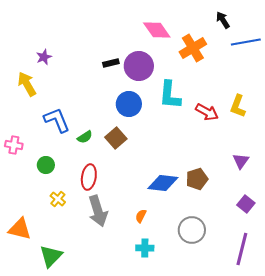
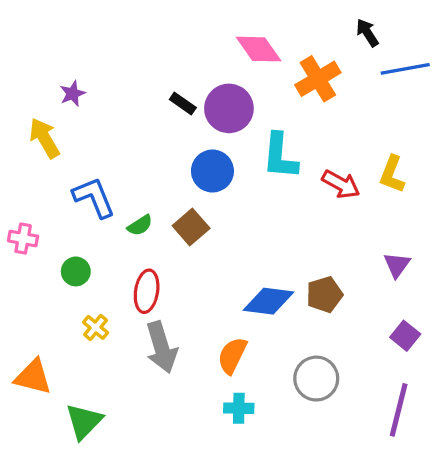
black rectangle: (111, 63) -> (183, 103), turned 49
orange semicircle: (141, 216) -> (232, 355), size x1.6

